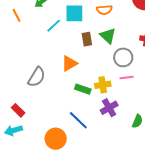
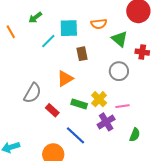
green triangle: (108, 36) -> (120, 39), moved
pink line: (127, 77) -> (122, 106), moved
yellow cross: (103, 85) -> (99, 99), turned -35
red rectangle: (18, 110) -> (52, 110), moved

